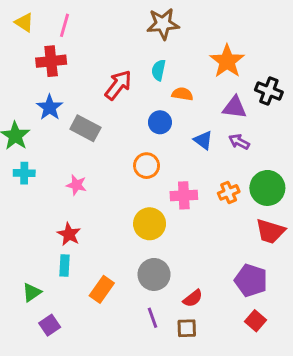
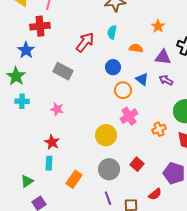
orange star: (227, 61) -> (158, 26), size x0.6
orange semicircle: (182, 94) -> (136, 48), moved
blue star: (50, 107) -> (26, 50), moved
orange circle: (147, 166) -> (123, 90), moved
orange cross: (229, 192) -> (159, 129), moved
pink cross: (184, 195) -> (129, 116), turned -30
red semicircle: (193, 298) -> (155, 194), moved
red square: (255, 321) -> (137, 164), moved

